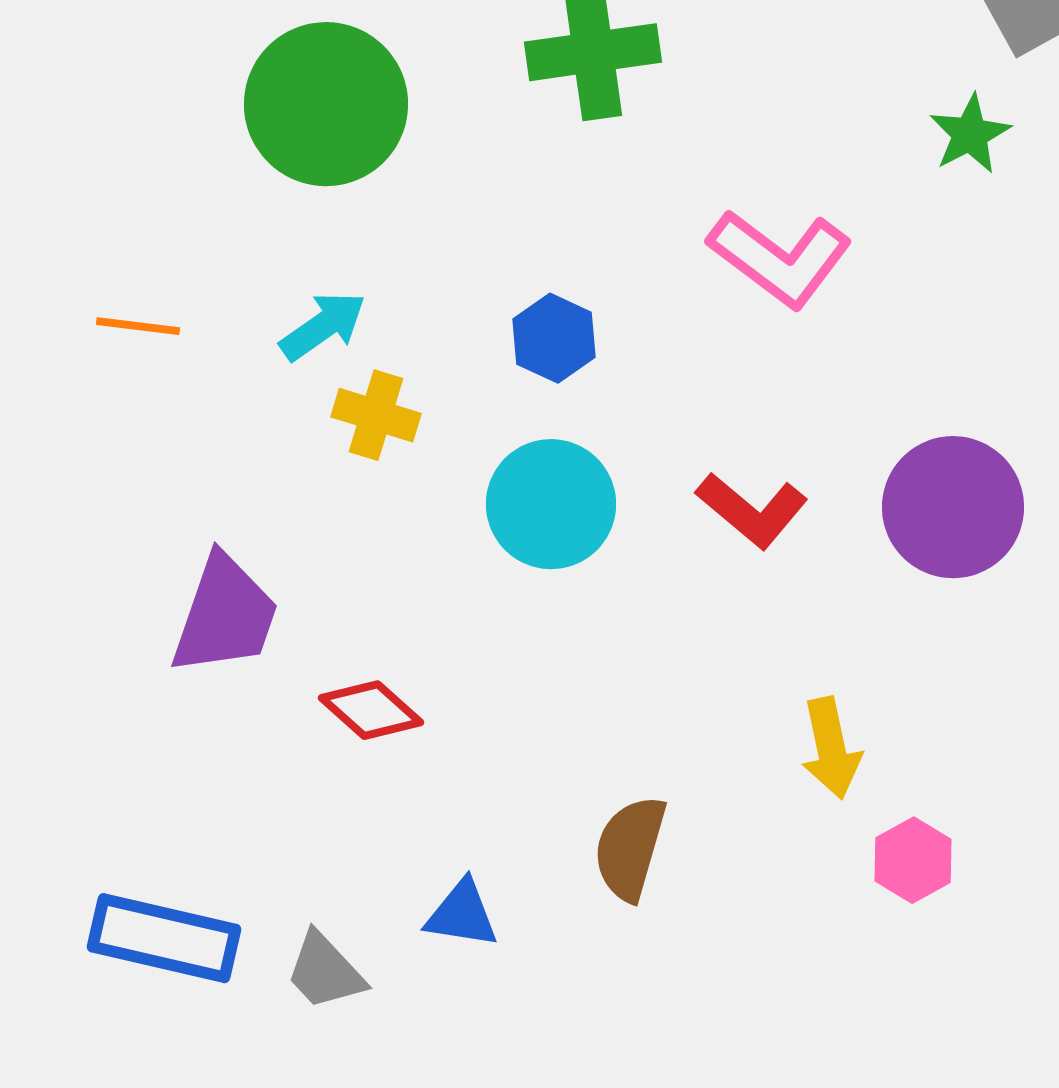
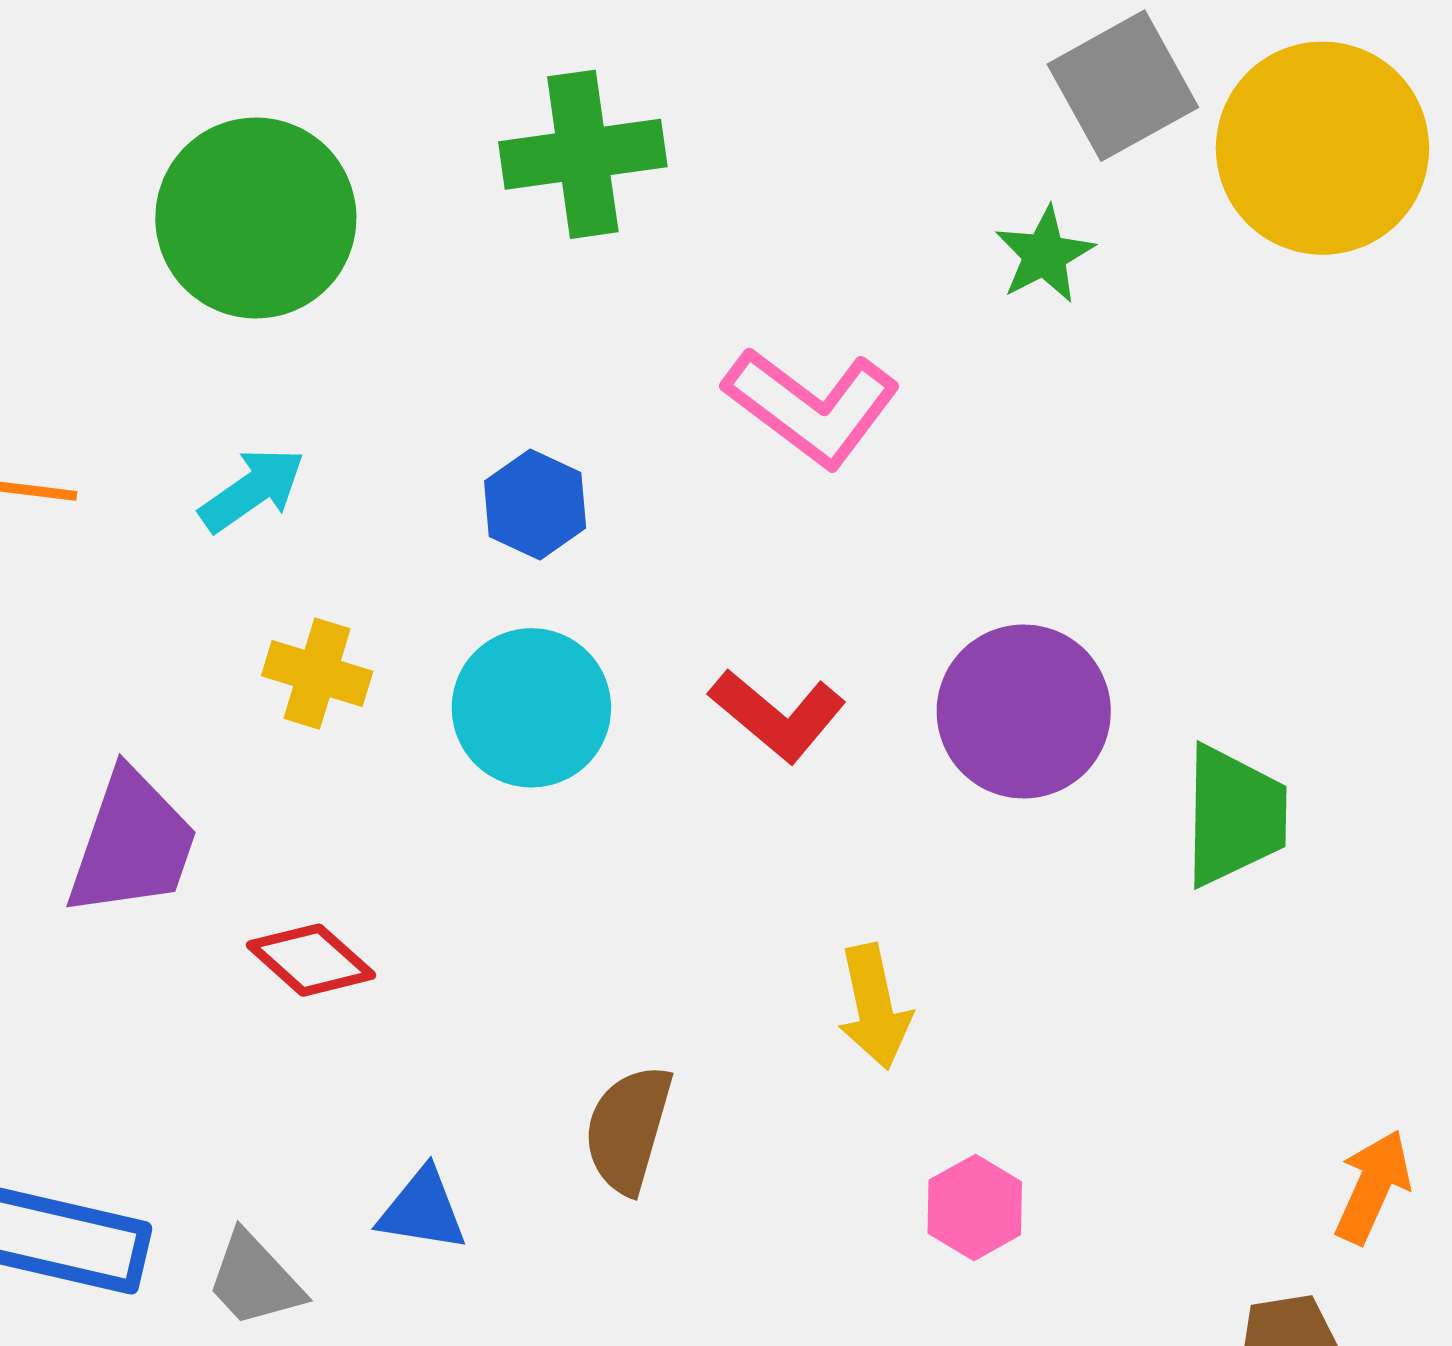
yellow cross: (376, 415) -> (317, 674), moved
pink hexagon: (913, 860) -> (975, 1207), moved

